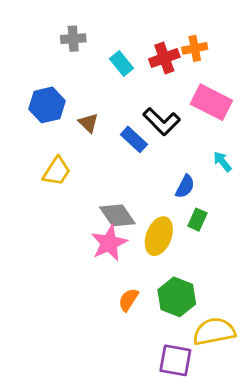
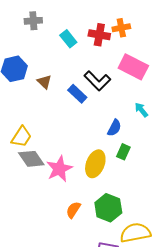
red cross: (164, 58) -> (99, 35), turned 30
yellow trapezoid: (57, 171) -> (21, 137), moved
gray diamond: (117, 215) -> (31, 159), moved

